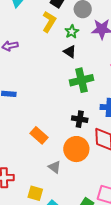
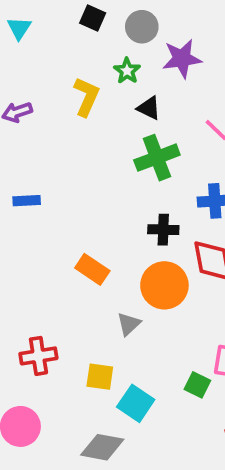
yellow L-shape: (49, 22) -> (86, 97), moved
black triangle: (70, 52) -> (149, 108), moved
gray triangle: (55, 167) -> (129, 324), turned 48

